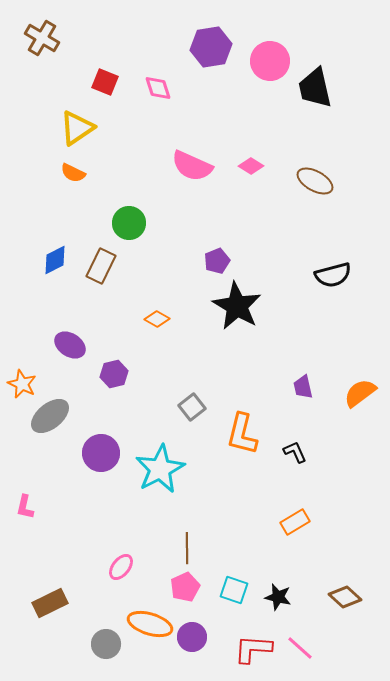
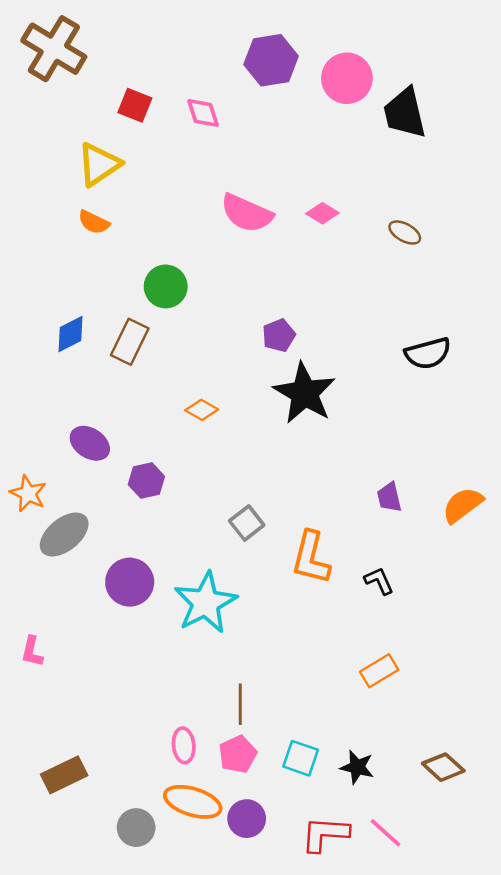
brown cross: (42, 38) -> (54, 49), size x1.4
brown ellipse: (315, 181) -> (405, 232), size x0.7
pink ellipse: (121, 567) -> (184, 745), moved, turned -44

